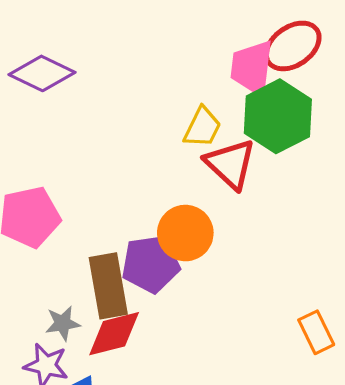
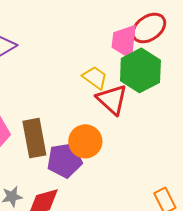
yellow trapezoid: (202, 127) -> (95, 78), turned -80
brown rectangle: (108, 286) -> (34, 138), moved

